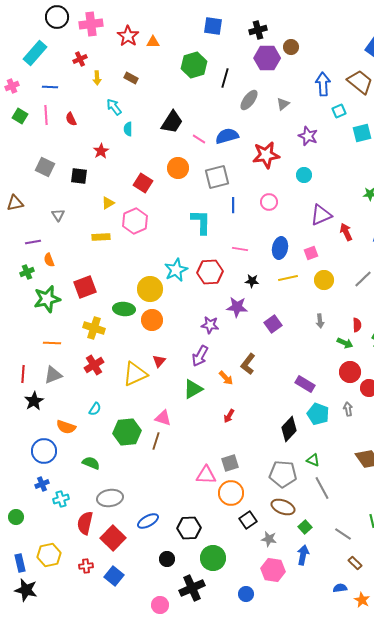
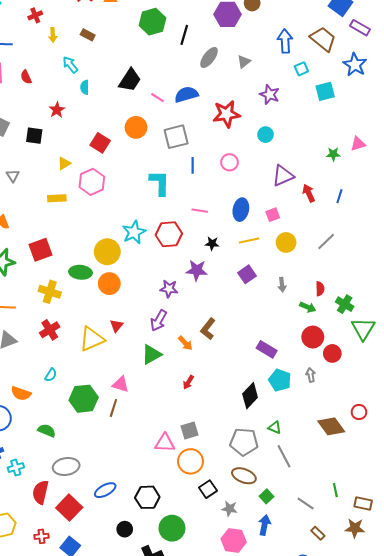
purple square: (273, 324) -> (247, 274), moved

